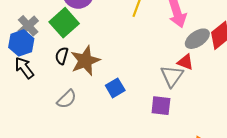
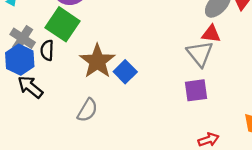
black semicircle: (62, 56) -> (47, 50), moved
blue square: (115, 88) -> (125, 72), moved

